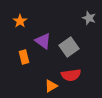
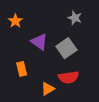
gray star: (89, 18) -> (75, 18), moved
orange rectangle: (24, 57) -> (22, 69), moved

